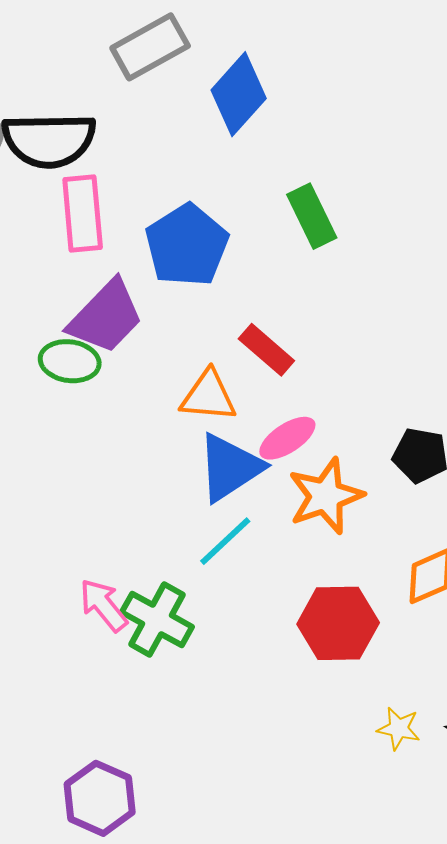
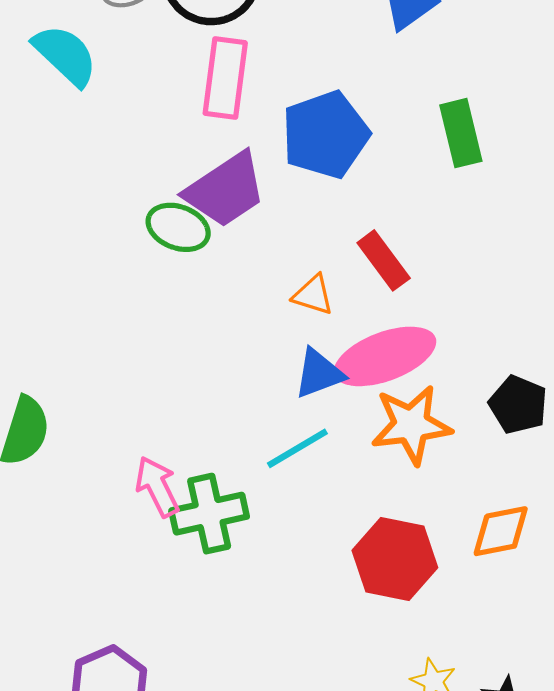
orange triangle: (208, 396) -> (313, 295), size x0.7
pink ellipse: (287, 438) -> (385, 356), size x1.6
blue triangle: (230, 467) -> (319, 373), size x0.7
green cross: (157, 619) -> (209, 514), turned 36

